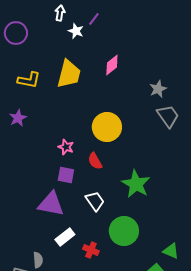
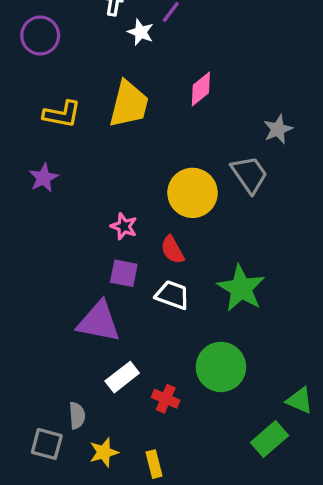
gray trapezoid: (168, 116) -> (249, 174), moved
white trapezoid: (95, 201) -> (172, 295), moved, turned -35

